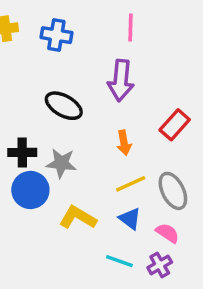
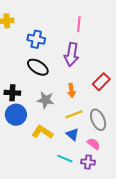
blue cross: (56, 35) -> (36, 39), moved
gray star: (61, 163) -> (46, 100), moved
purple cross: (160, 265) -> (88, 162), turned 32

